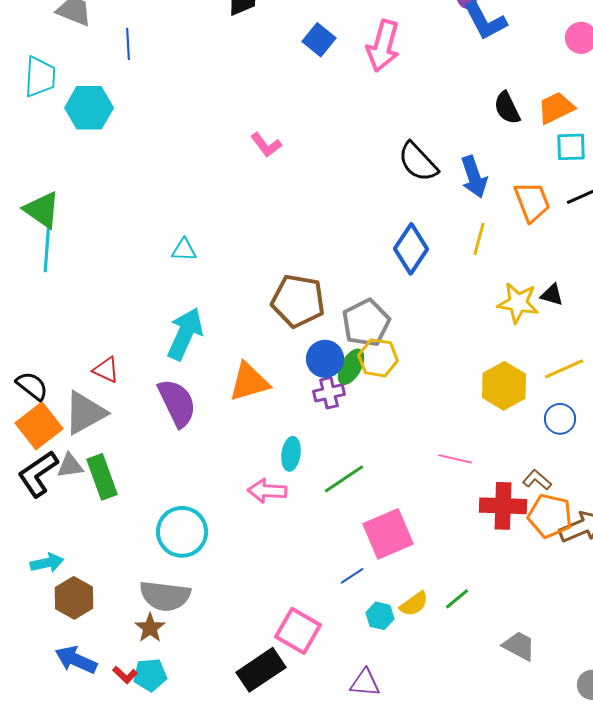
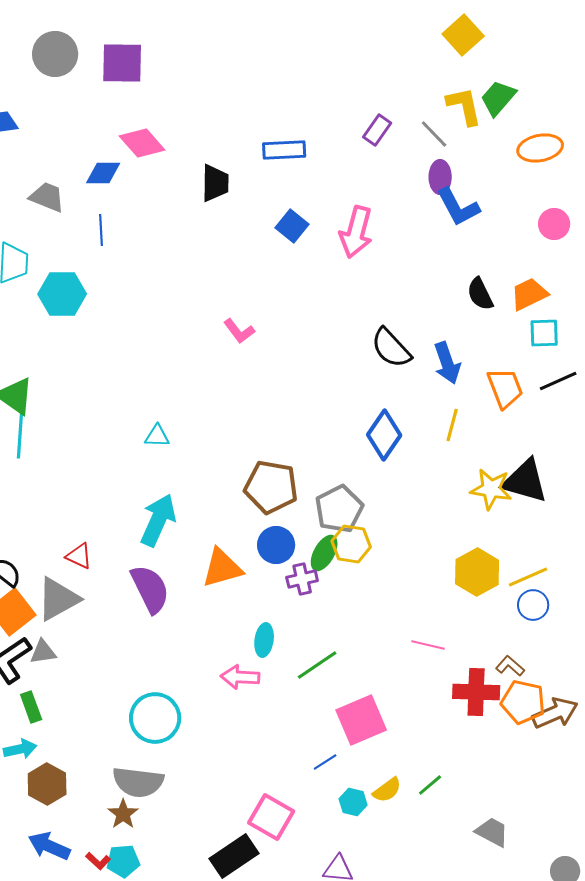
black triangle: (552, 295) -> (525, 481), size x2.0
blue circle: (325, 359) -> (276, 545), moved
yellow line: (564, 369) -> (528, 577), moved
green rectangle: (102, 477) -> (31, 707), moved, size x0.7

